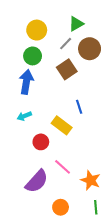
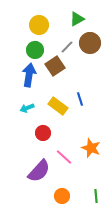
gray line: (66, 44) -> (67, 47), moved
brown square: (67, 69) -> (55, 66), moved
yellow rectangle: (62, 125) -> (58, 106), moved
orange star: (91, 180) -> (91, 148), moved

